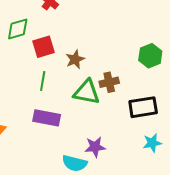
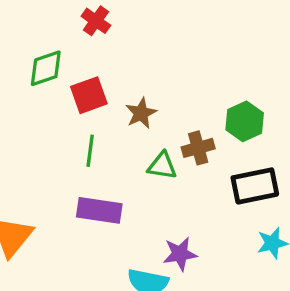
green hexagon: (150, 56) -> (245, 121), moved
green triangle: (87, 92) -> (162, 166), size x0.7

